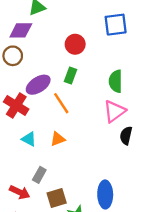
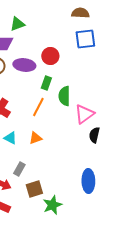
green semicircle: (116, 81) -> (64, 96), moved
purple ellipse: (38, 85) -> (24, 65), moved, turned 40
orange line: (61, 103) -> (38, 107), turned 60
blue ellipse: (105, 194) -> (88, 181), moved

